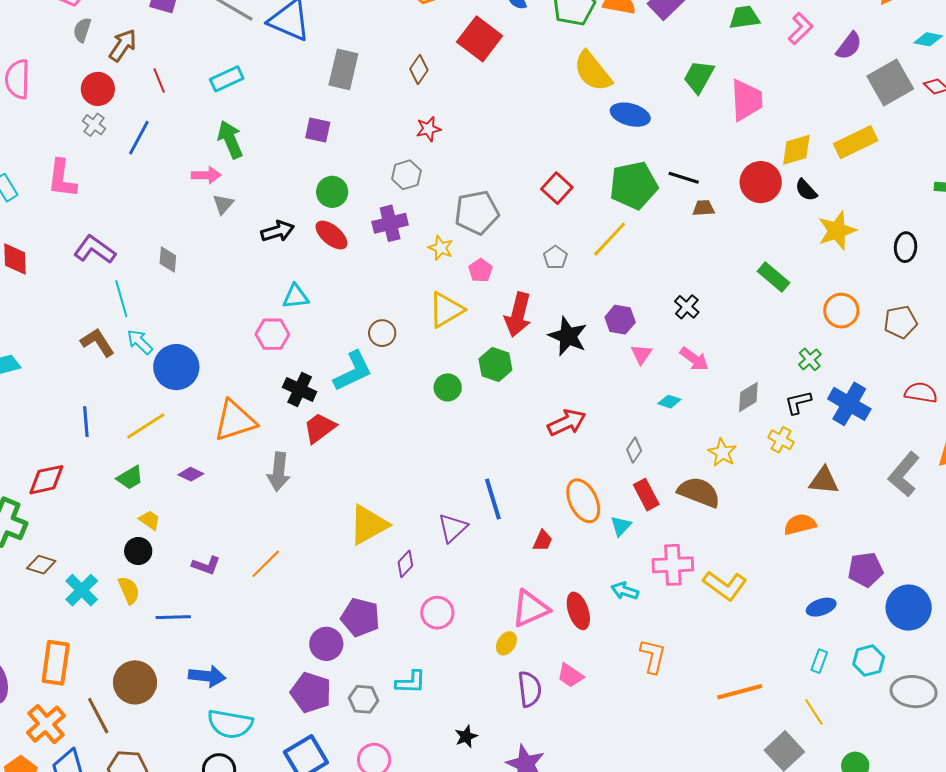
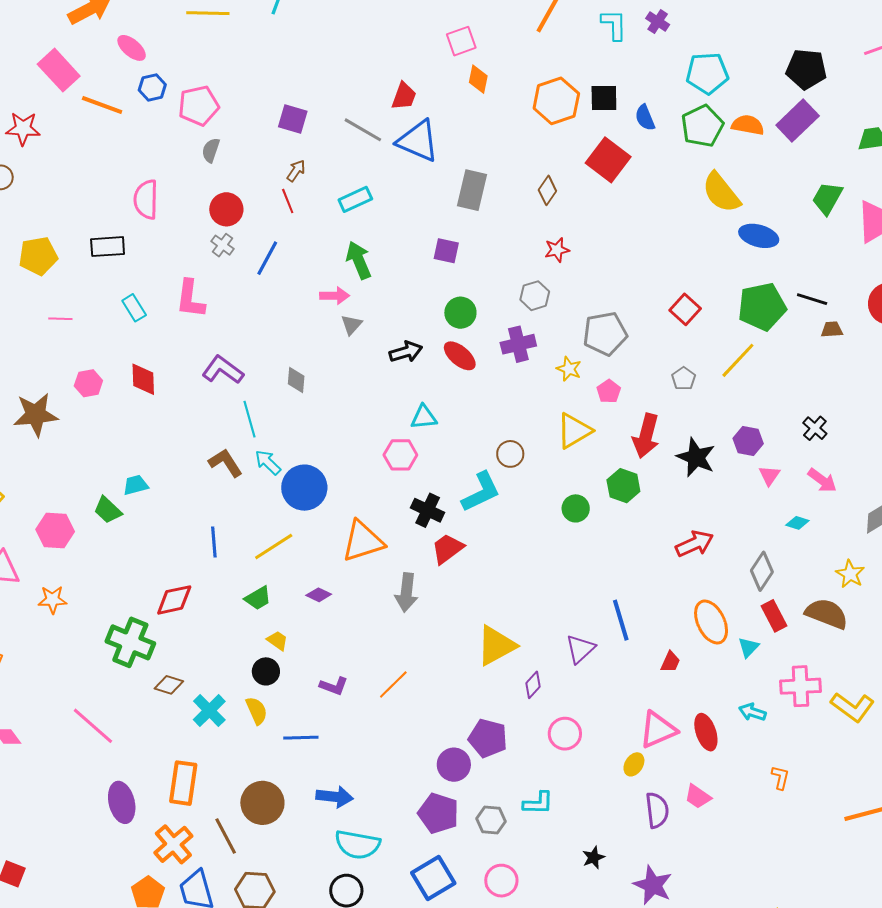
brown arrow: (123, 45) -> (296, 171), moved, size x0.7
gray diamond: (634, 450) -> (762, 571), size x1.5
orange L-shape: (653, 656) -> (780, 778), size x0.7

